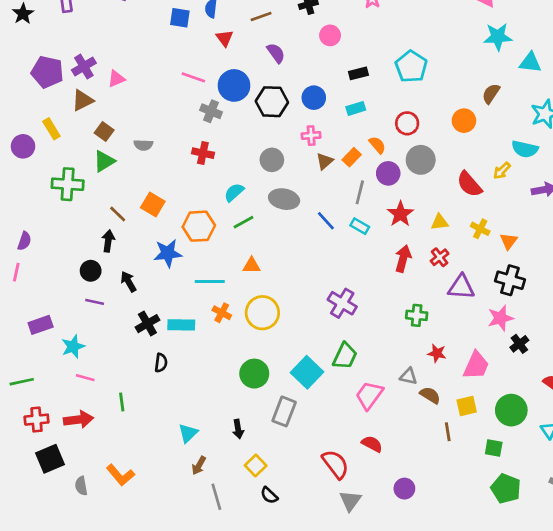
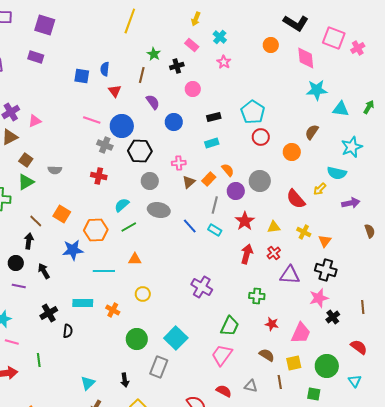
brown line: (261, 16) -> (142, 75), turned -56
blue circle: (314, 98) -> (174, 122), moved
black hexagon: (272, 102) -> (140, 151), moved
red circle: (407, 123) -> (261, 137), moved
orange cross: (222, 313) -> (113, 310), moved
yellow circle: (262, 313) -> (143, 294), size x0.6
black cross: (147, 324) -> (49, 313), moved
green trapezoid: (345, 356) -> (230, 326), moved
gray triangle: (408, 376) -> (251, 386), moved

